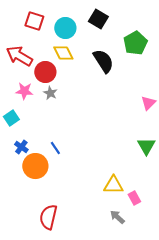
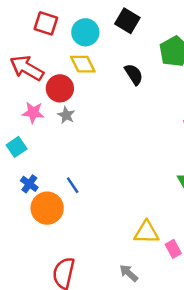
black semicircle: (103, 61) -> (134, 74), size x0.7
gray arrow: (117, 217) -> (129, 273), moved

